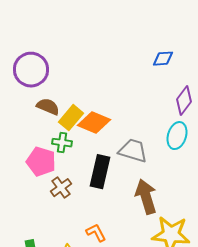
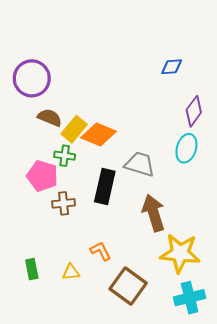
brown cross: (61, 188) -> (64, 203), turned 30

